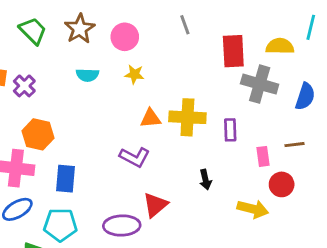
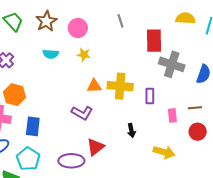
yellow semicircle: (280, 46) -> (185, 18), moved
red circle: (282, 184) -> (198, 132), moved
cyan pentagon: (60, 225) -> (28, 159), turned 30

